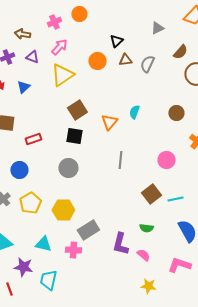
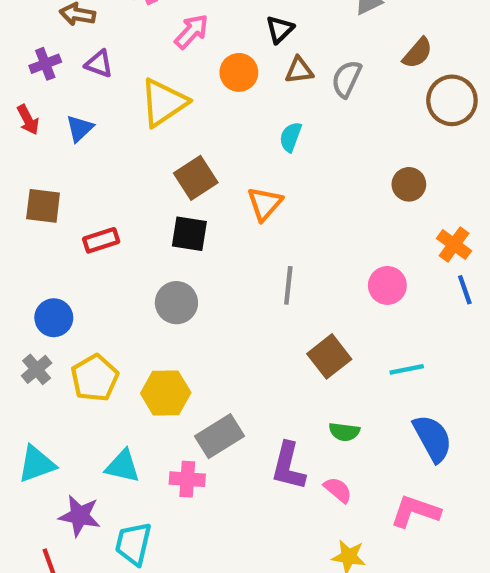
pink arrow: (59, 47) -> (192, 32), moved
cyan semicircle: (134, 112) -> (291, 137), moved
blue circle: (19, 170) -> (54, 318), moved
brown square: (151, 194) -> (329, 356), moved

